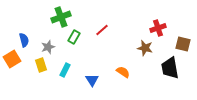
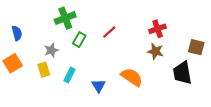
red cross: (158, 28) -> (158, 29), moved
blue semicircle: (24, 40) -> (17, 33), moved
orange semicircle: (123, 72) -> (132, 77), size x1.5

